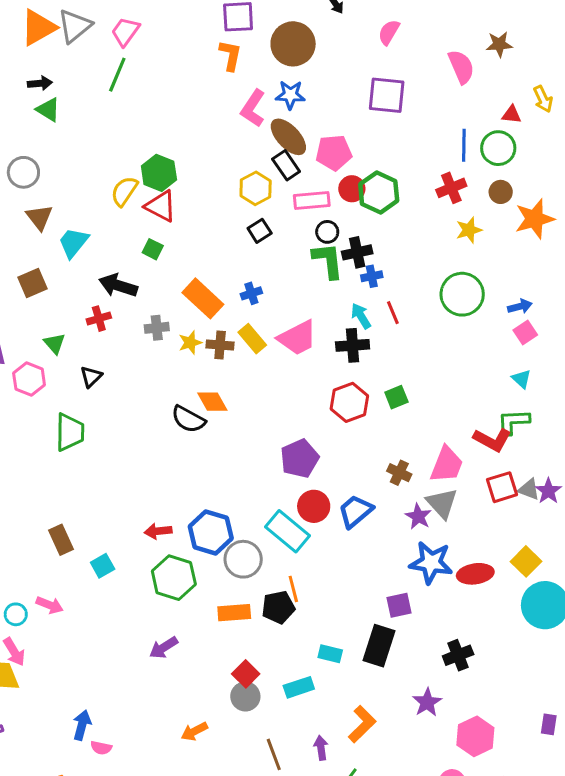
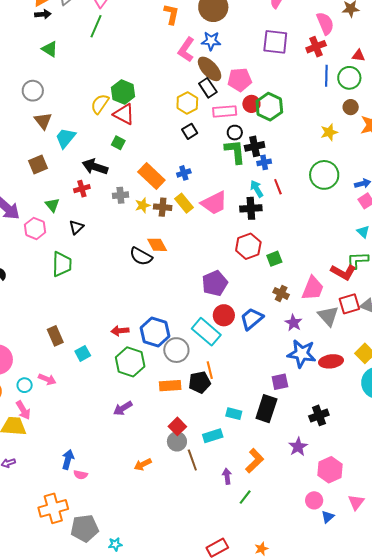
black arrow: (40, 83) -> (43, 14), moved
red cross: (451, 188) -> (316, 47), moved
green square: (396, 397) -> (274, 259), moved
gray triangle: (442, 503) -> (328, 316), moved
brown line: (274, 754) -> (192, 460), moved

